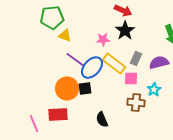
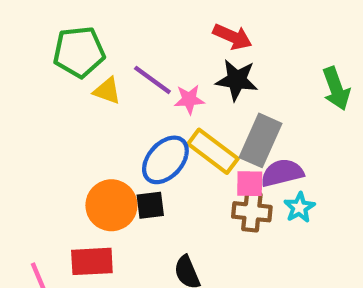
black star: (125, 31) -> (237, 80), turned -30
gray rectangle: (136, 59) -> (261, 140), size x1.6
purple line: (75, 60) -> (152, 80), moved
purple semicircle: (159, 63) -> (282, 173), moved
brown cross: (136, 103) -> (252, 212), moved

